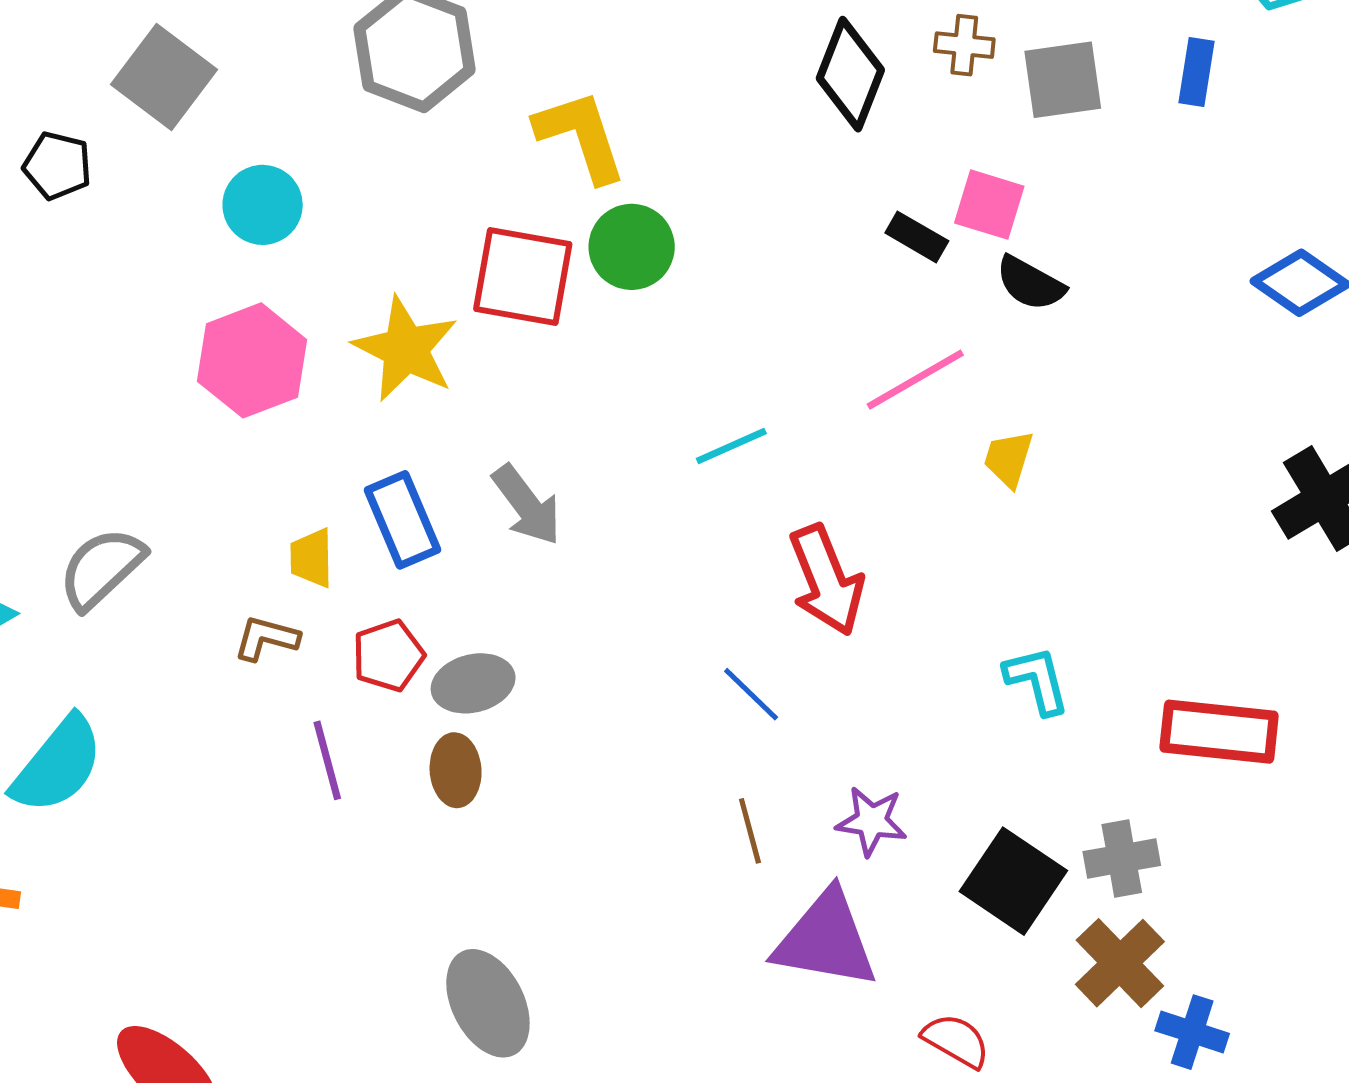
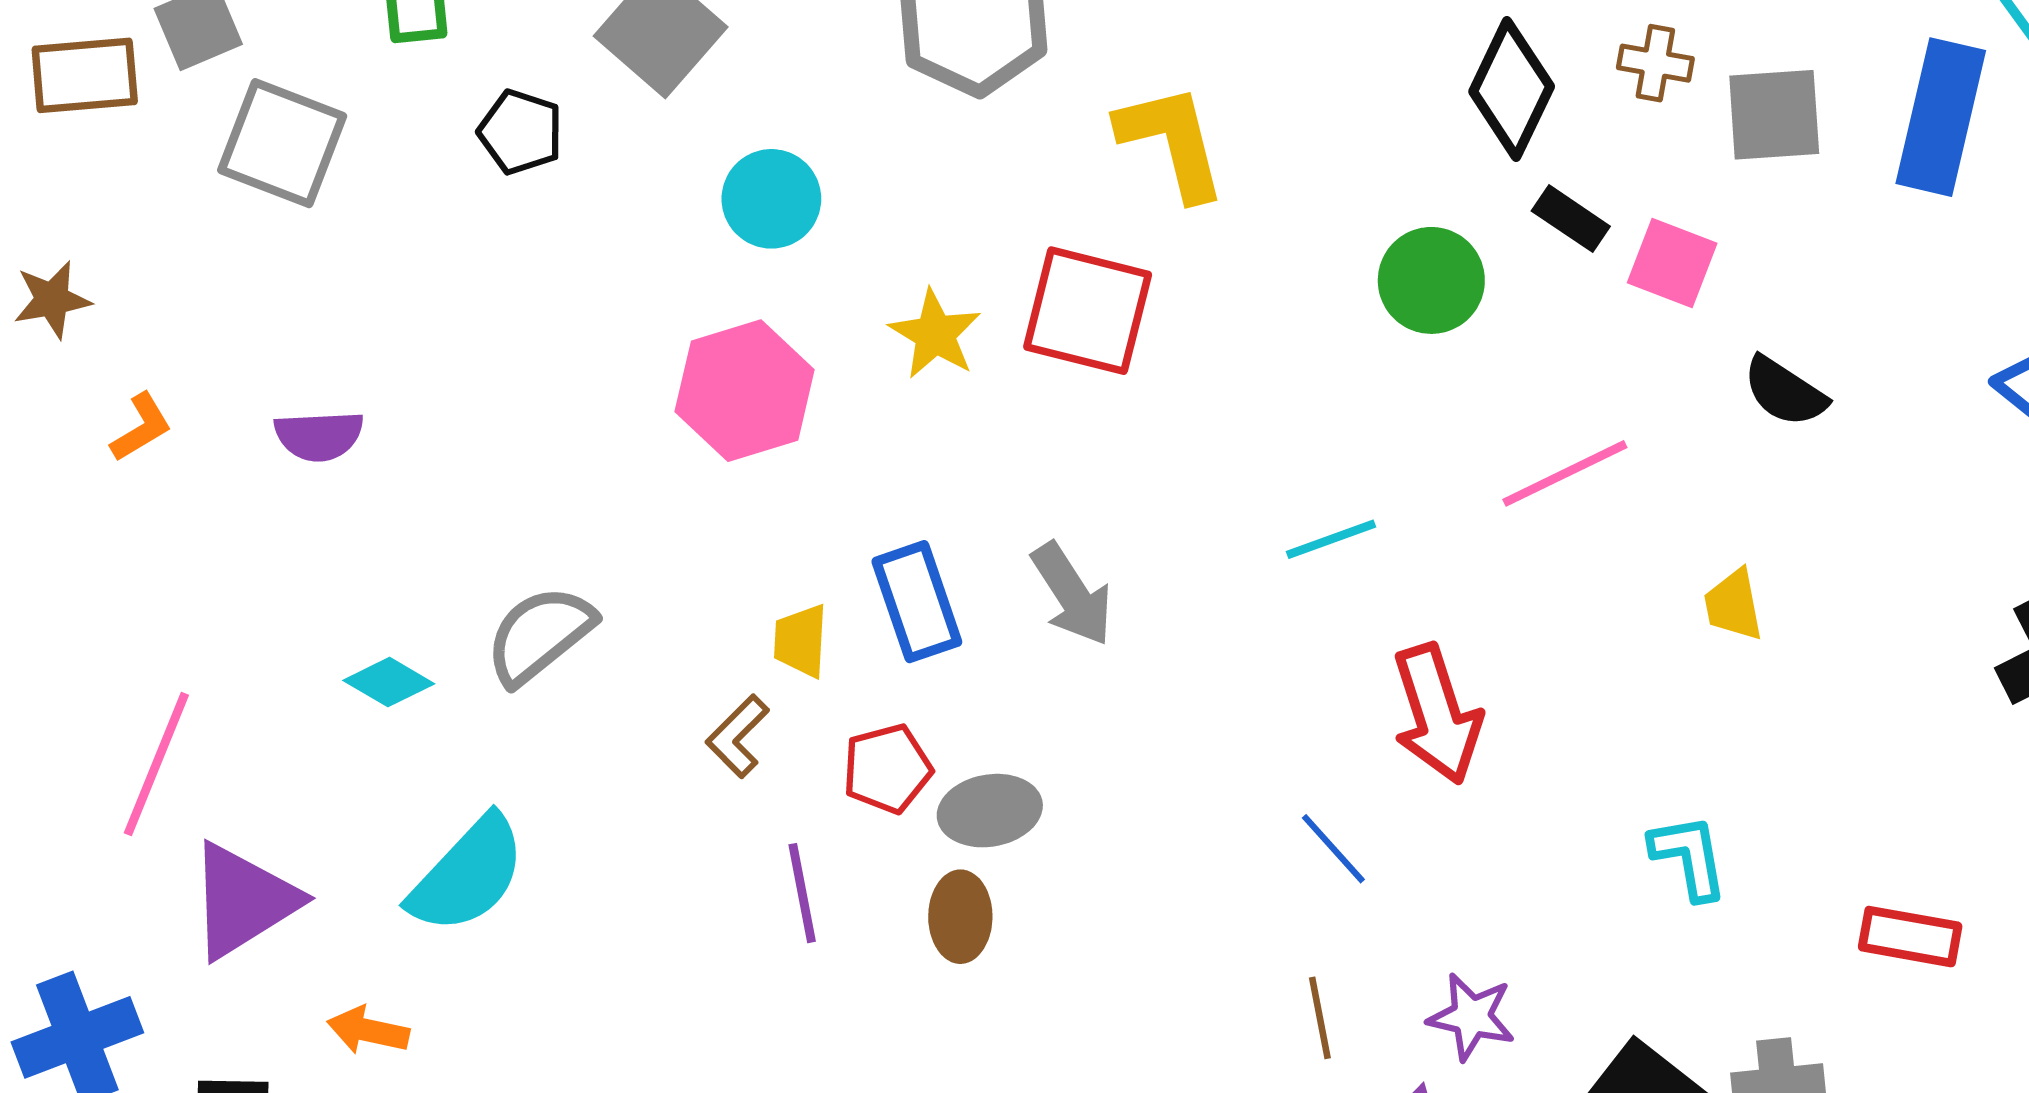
blue rectangle: (1197, 72) -> (1941, 117), size x1.8
black rectangle: (917, 237) -> (1571, 219), moved
green circle: (632, 247) -> (1431, 280), moved
black semicircle: (1030, 283) -> (1785, 392), moved
yellow star: (406, 349) -> (935, 334), moved, size x0.7
yellow trapezoid: (1009, 459) -> (1733, 605), moved, turned -32
brown L-shape: (266, 638) -> (738, 736), turned -64
red rectangle: (1219, 732) -> (1910, 937), size x0.7

